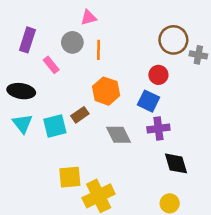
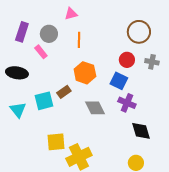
gray circle: (72, 42) -> (49, 34), moved
gray cross: (198, 55) -> (152, 62), moved
cyan triangle: (22, 124) -> (18, 110), moved
purple cross: (158, 128) -> (127, 103), turned 30

